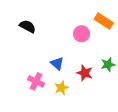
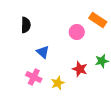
black semicircle: (28, 26) -> (26, 25), turned 63
blue triangle: (57, 63) -> (43, 52), moved

